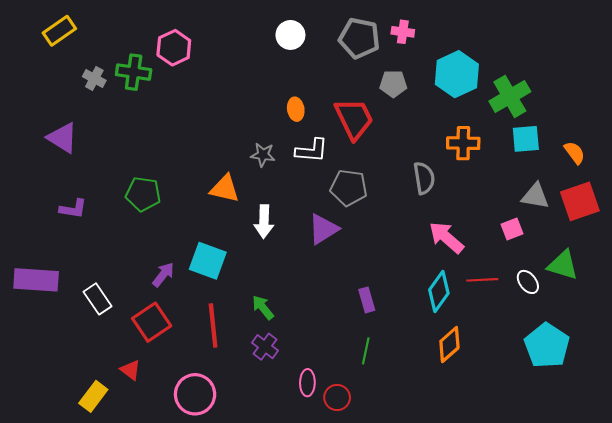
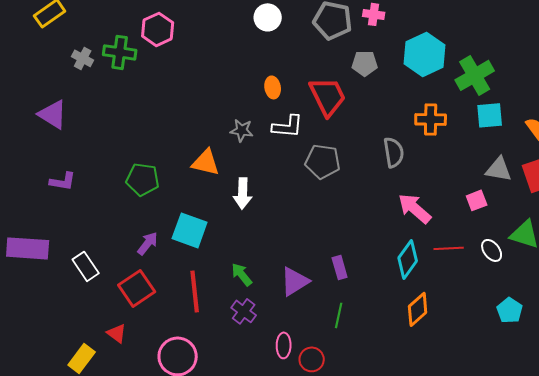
green pentagon: (143, 194) -> (143, 179), moved
purple triangle: (323, 229) -> (295, 281), moved
cyan pentagon: (547, 346) -> (510, 310), size x0.6

